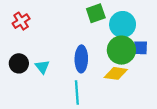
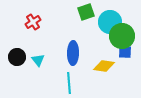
red cross: (21, 21) -> (33, 22), moved
blue square: (140, 48) -> (125, 52), moved
green circle: (121, 50) -> (122, 36), moved

